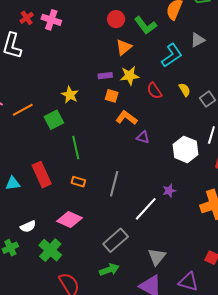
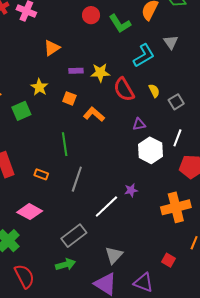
gray triangle: (198, 40) -> (171, 42), turned -42
orange triangle: (124, 47) -> (52, 48), moved
red semicircle: (154, 91) -> (124, 89), size x1.4
orange square: (112, 96) -> (69, 98), moved
purple triangle: (143, 137) -> (139, 124), moved, turned -32
green line: (76, 148) -> (65, 144), moved

